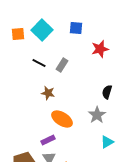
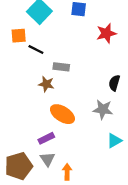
orange square: (18, 34) -> (19, 36), moved
gray rectangle: (62, 65) -> (61, 67), moved, turned 64
gray star: (97, 115) -> (103, 109), turned -30

